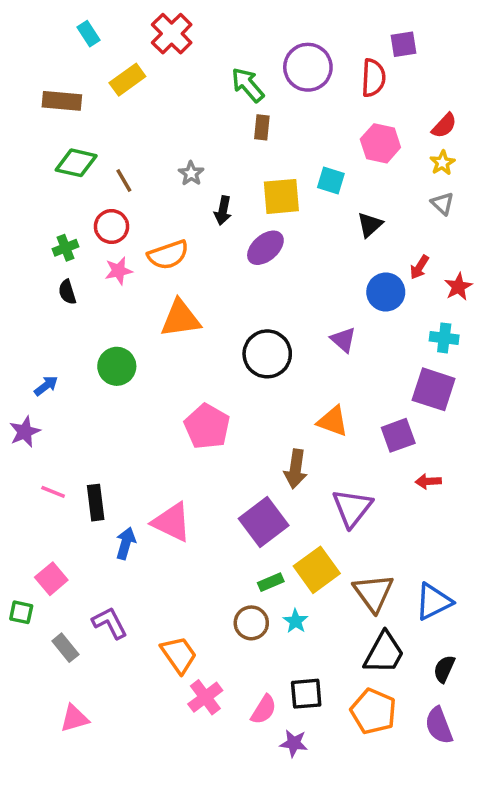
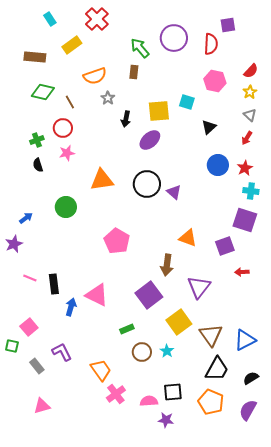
brown rectangle: (262, 127) -> (134, 72), moved
orange semicircle: (168, 255) -> (95, 76), moved
red arrow: (419, 267) -> (247, 138), moved
red star: (458, 287) -> (245, 168), moved
purple triangle: (343, 340) -> (174, 192), moved
black circle: (267, 354) -> (147, 184), moved
green rectangle: (271, 582) -> (127, 329), moved
black semicircle: (444, 669) -> (251, 378), turned 35
pink semicircle: (264, 710) -> (149, 401), turned -126
purple semicircle: (439, 726) -> (248, 410), turned 50

